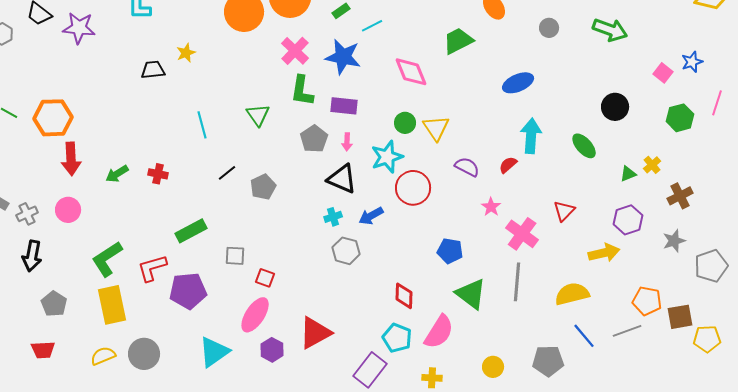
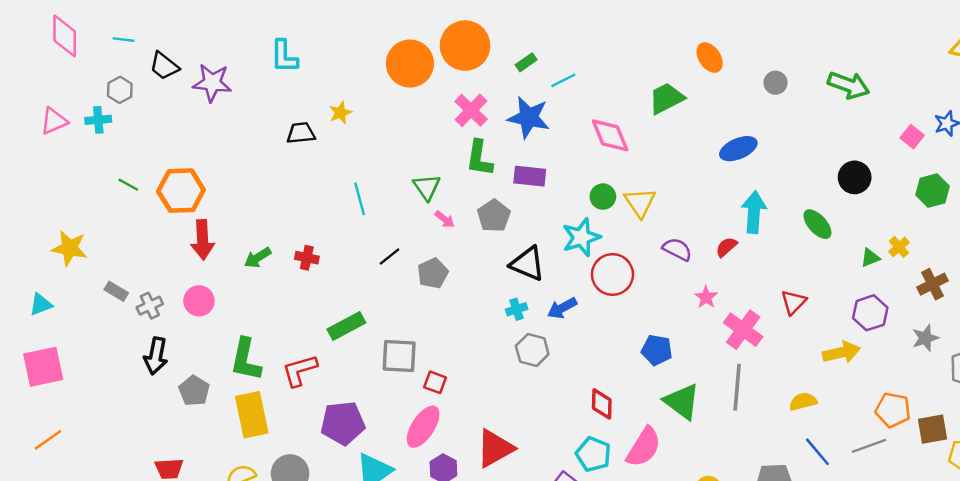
pink arrow: (347, 142) -> (445, 219), moved, turned -54
gray square: (235, 256) -> (399, 356), size x1.5
green L-shape: (107, 259) -> (246, 360), turned -45
purple pentagon: (188, 291) -> (343, 423), moved
yellow semicircle: (572, 294) -> (803, 402), size x0.7
gray pentagon: (54, 304) -> (194, 391), moved

